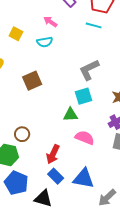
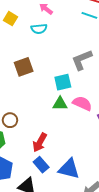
cyan square: (84, 96) -> (63, 82), moved
pink semicircle: (85, 138) -> (82, 103), moved

